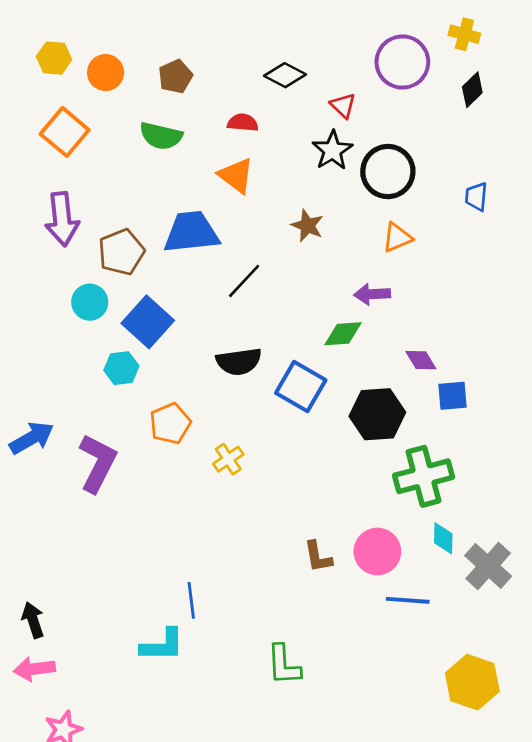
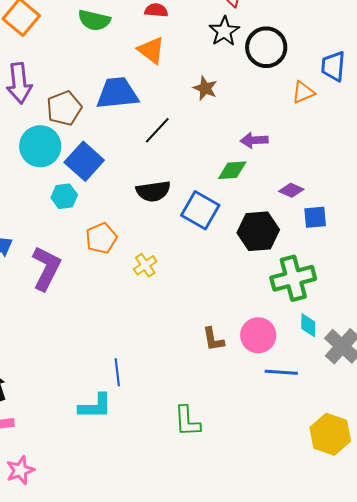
blue trapezoid: (476, 197) -> (333, 66), size x1.4
orange triangle: (397, 237) -> (303, 92), moved
cyan circle: (90, 302) -> (40, 146), size x1.5
purple diamond: (421, 360) -> (291, 190), turned -35

